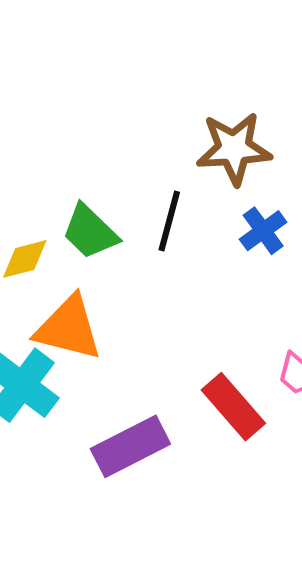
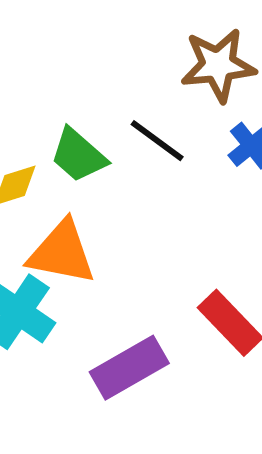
black line: (169, 221) -> (157, 141), turned -66

